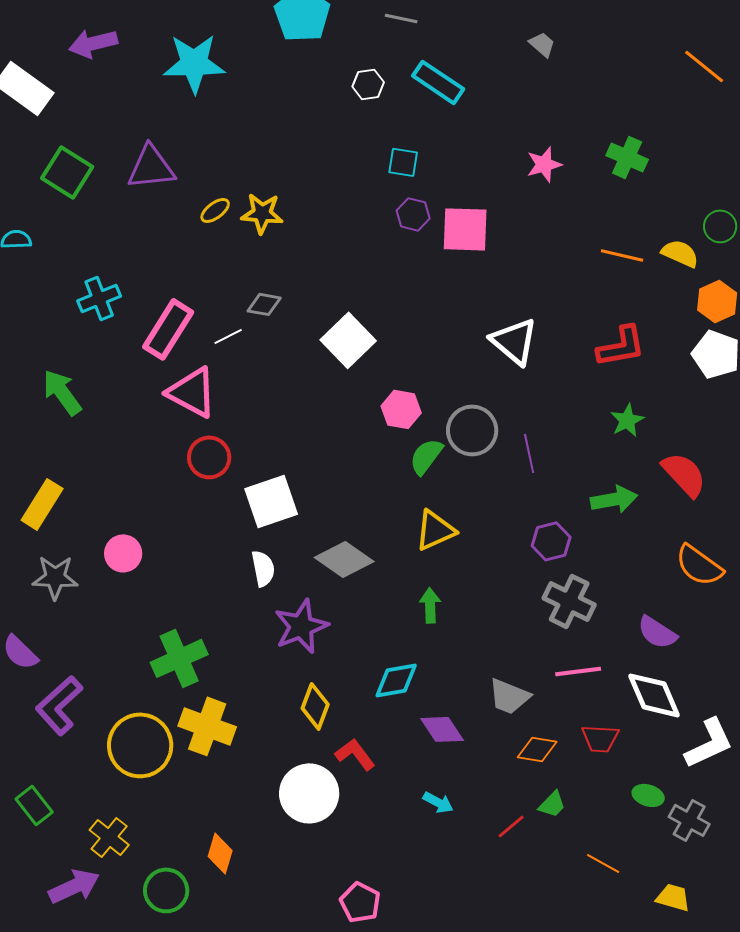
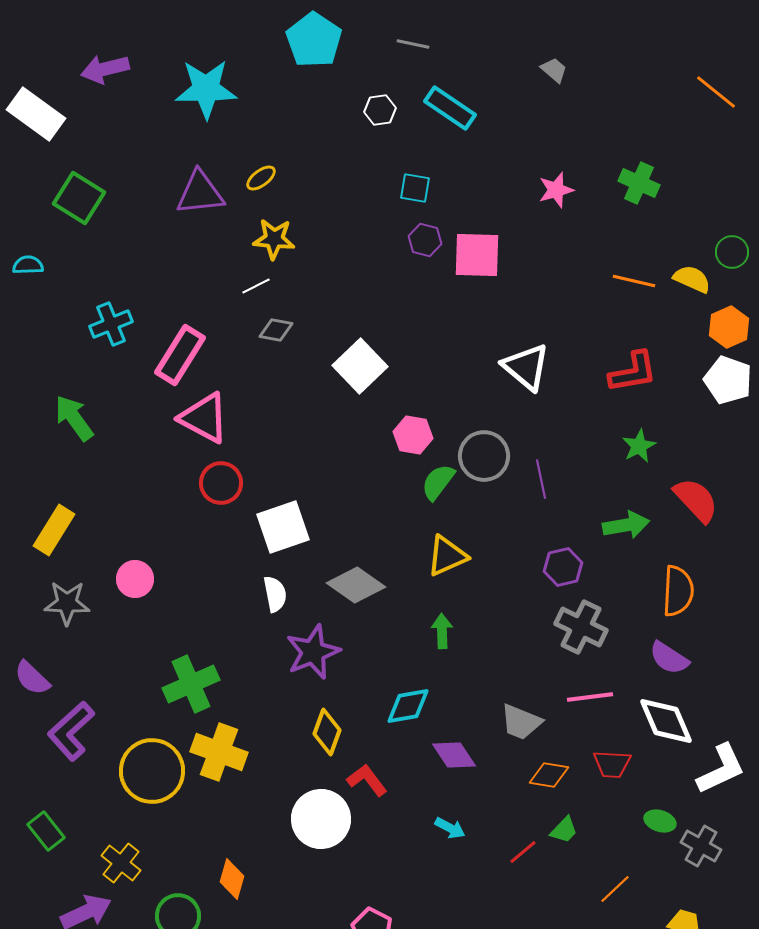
purple triangle: (151, 167) -> (200, 193), moved
yellow ellipse: (215, 210) -> (261, 178), moved
white line: (228, 336) -> (256, 286), moved
orange semicircle: (699, 565) -> (678, 591), moved, turned -123
orange line: (603, 863) -> (615, 889), turned -72

